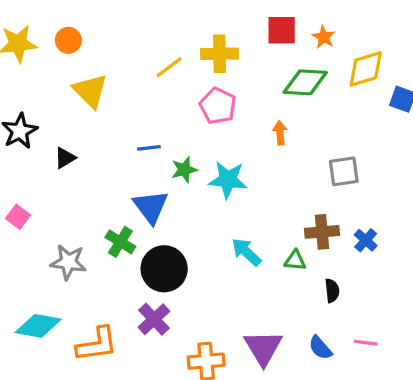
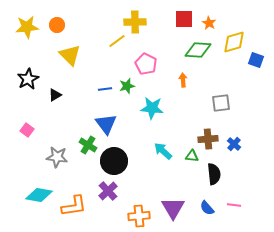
yellow cross: (220, 54) -> (135, 22), moved
green star: (184, 170) -> (127, 86), moved
black semicircle: (332, 291) -> (214, 174), size x1.5

